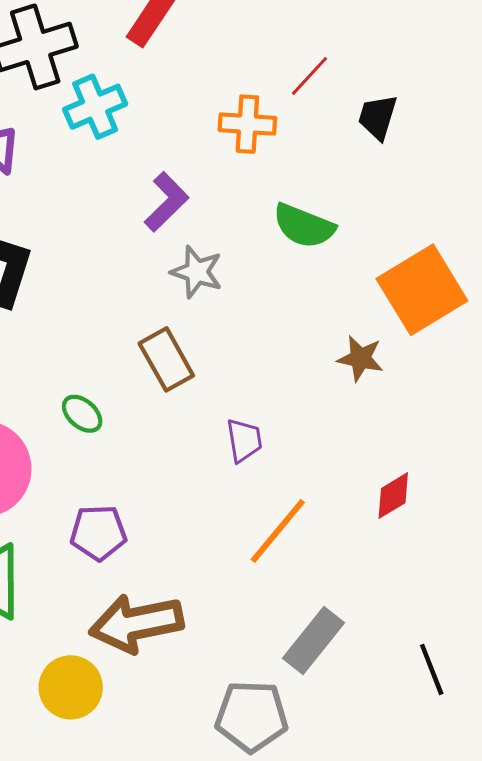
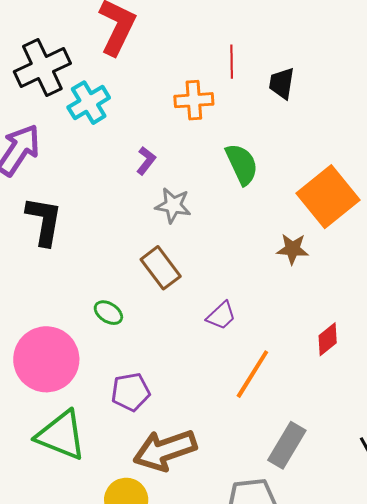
red line: (309, 76) -> (232, 62), turned -36
purple L-shape: (166, 202) -> (146, 161), size x0.7
green semicircle: (304, 226) -> (242, 164), turned -129
purple trapezoid: (244, 440) -> (221, 316), turned 64

